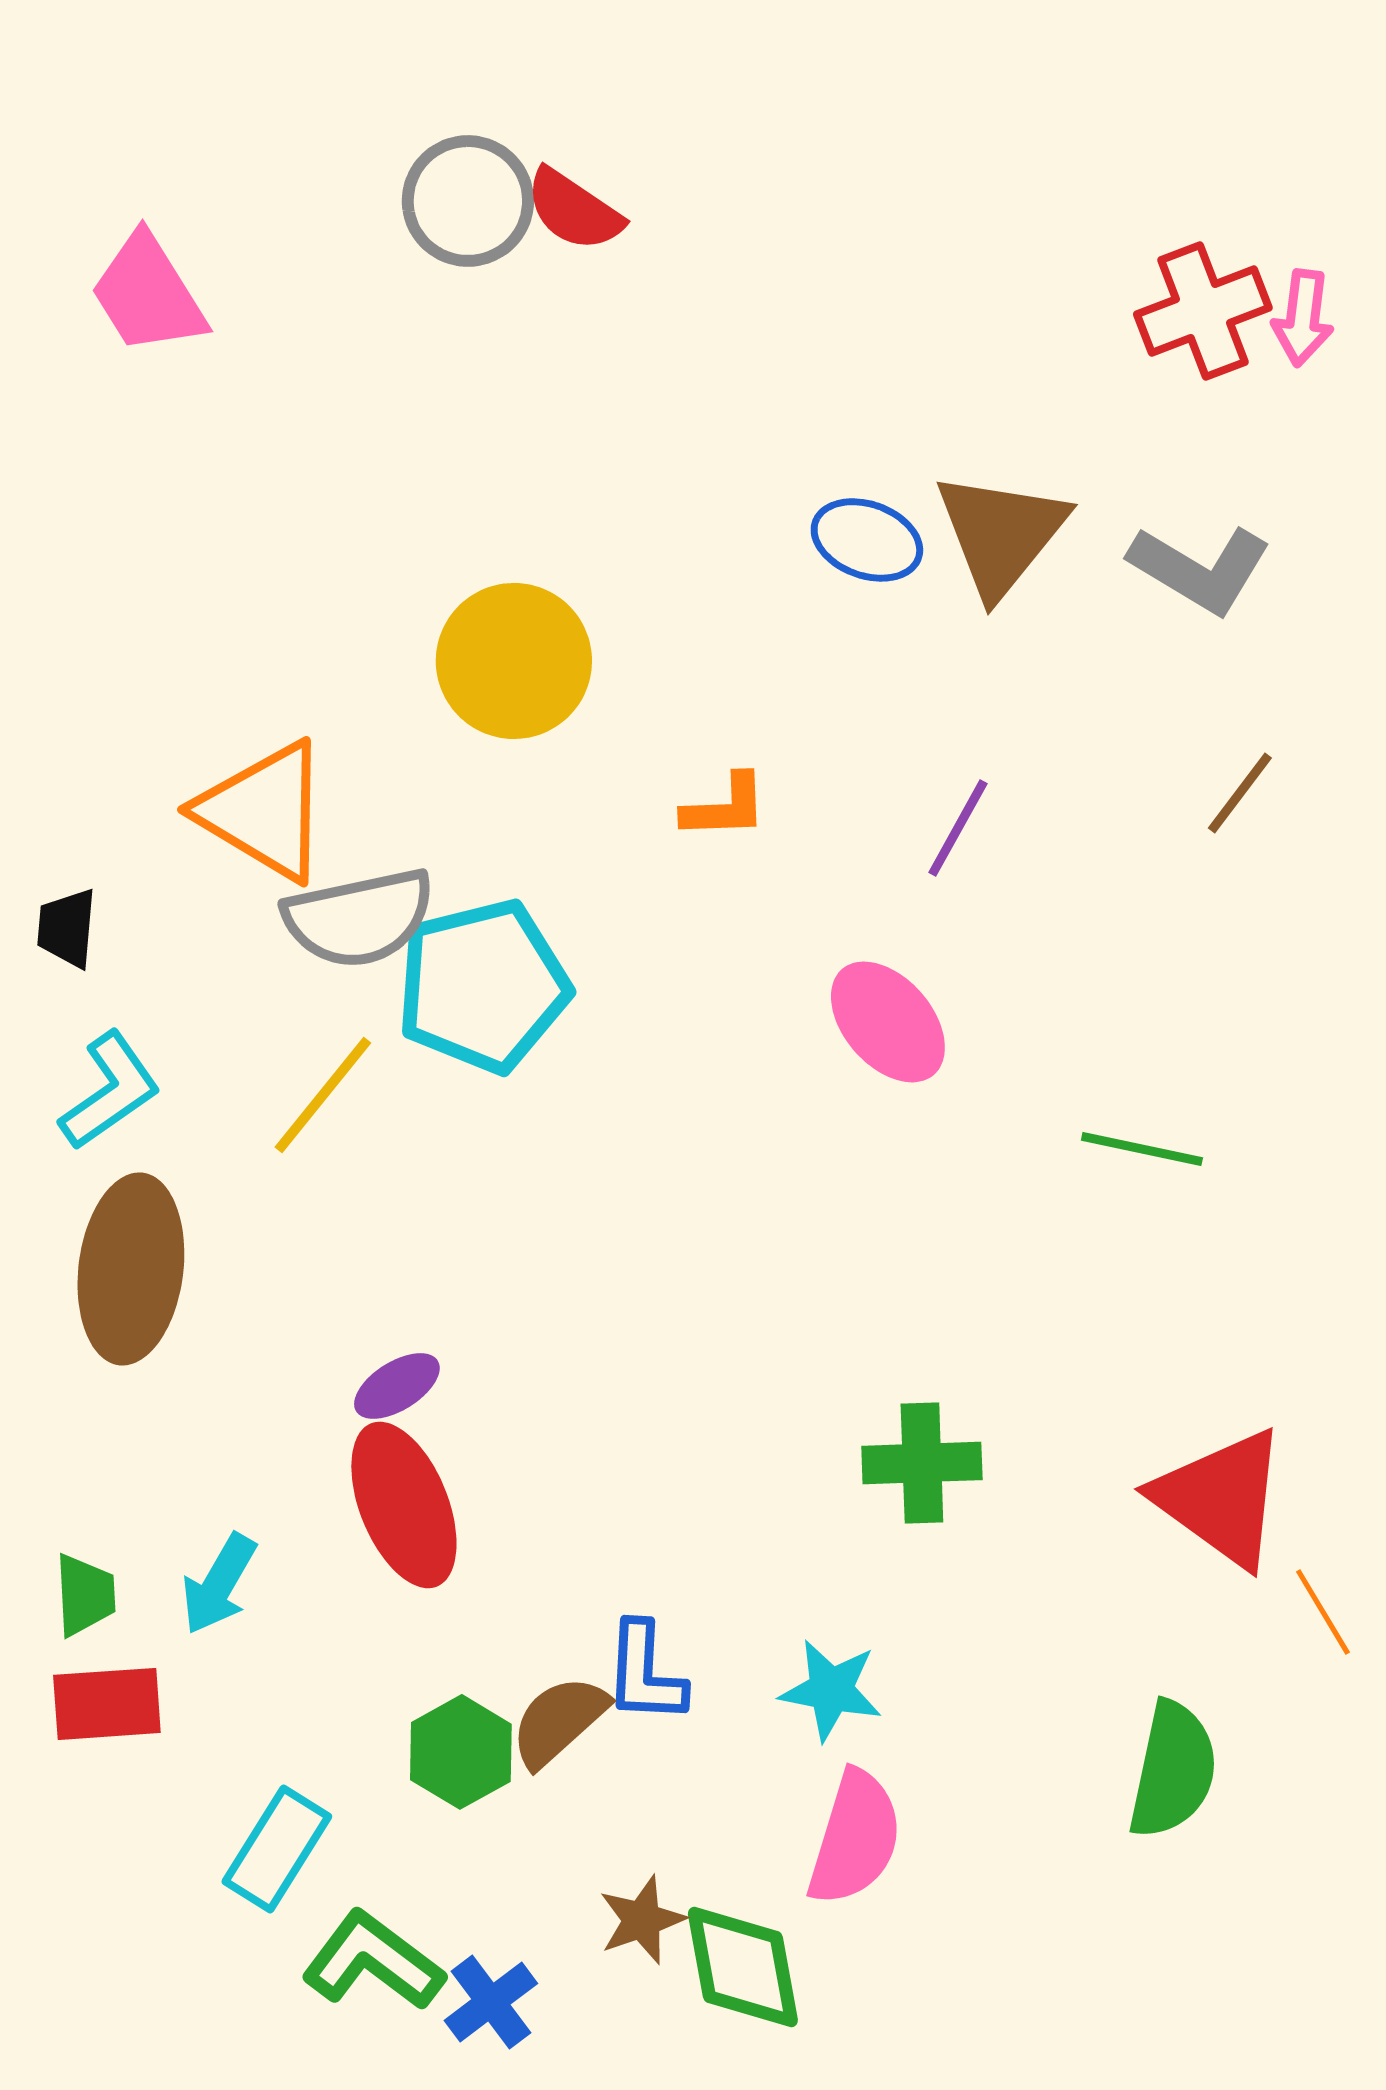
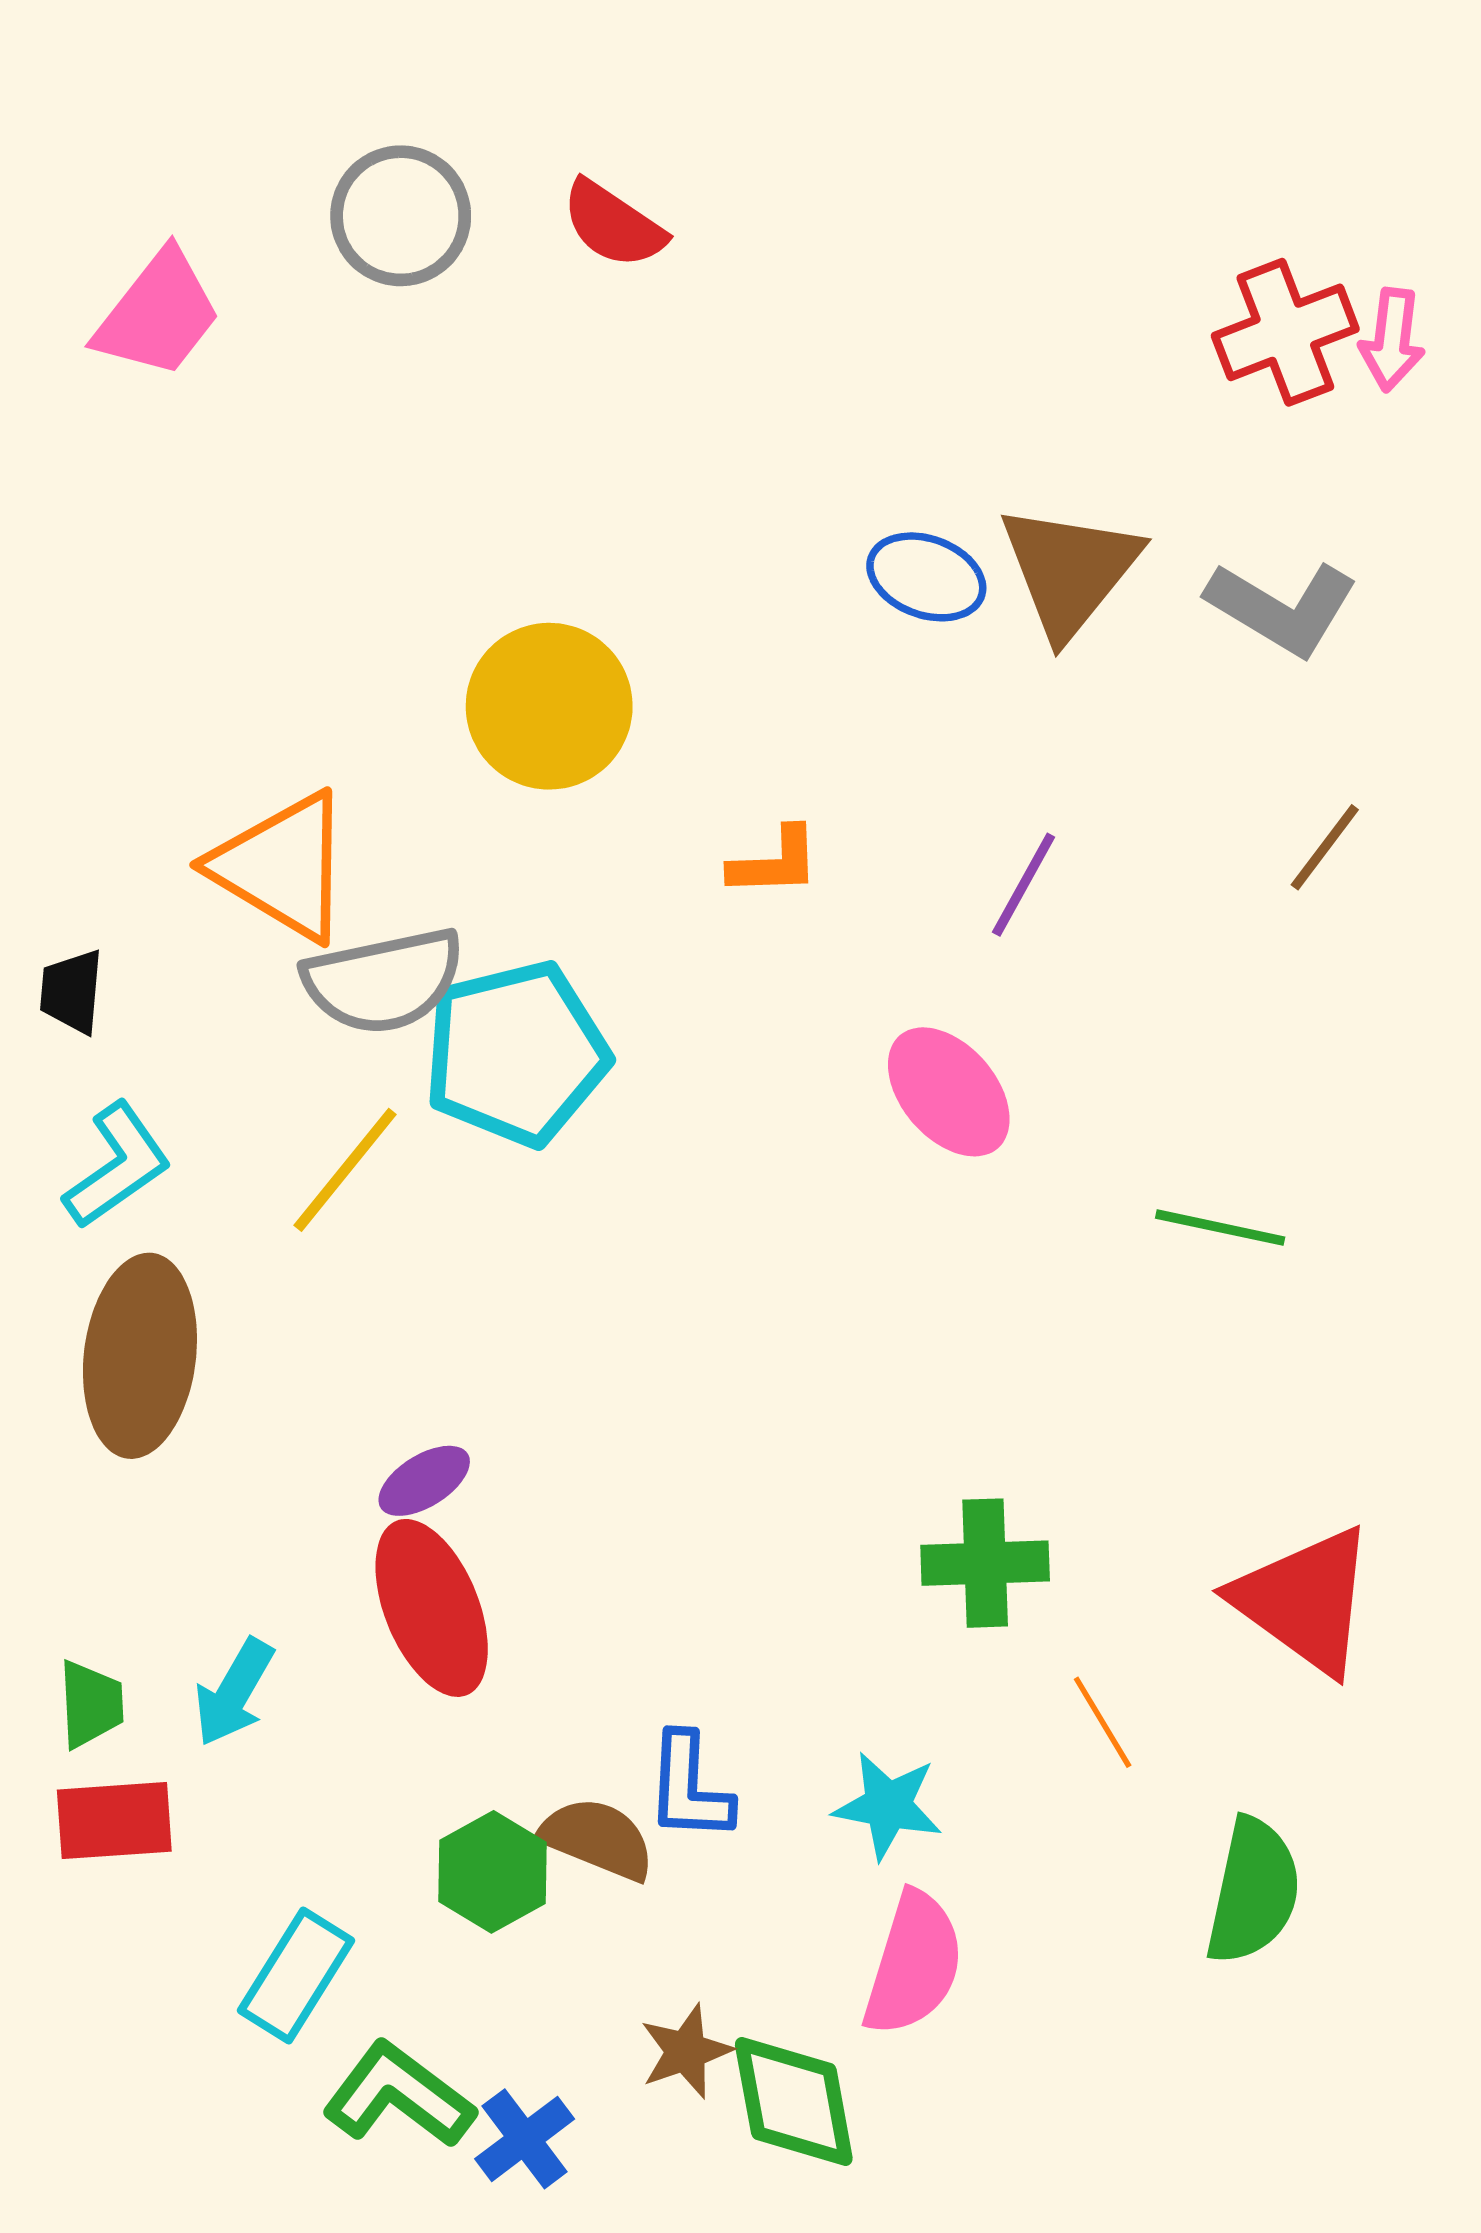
gray circle: (468, 201) -> (401, 216), moved
pink trapezoid: (148, 294) -> (158, 314), turned -110
orange line: (1323, 1612) -> (1103, 1722), moved
brown semicircle: (559, 1721) -> (597, 1839), turned 64

